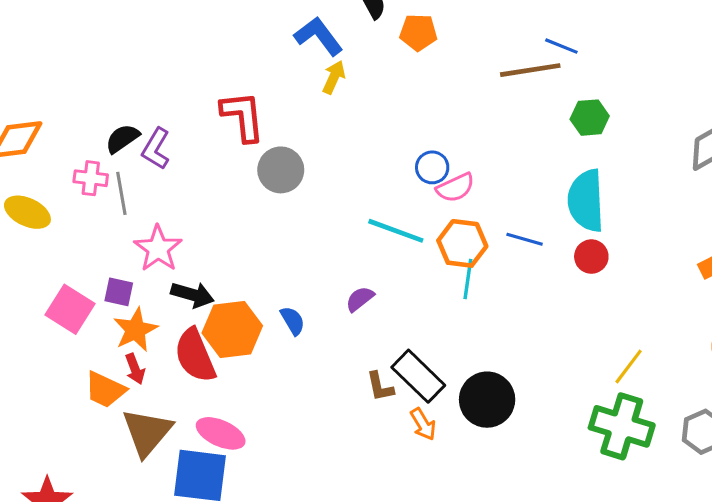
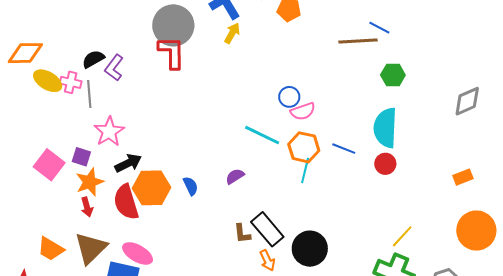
gray circle: (281, 170) -> (173, 25), moved, size x1.4
yellow ellipse: (27, 212) -> (48, 81), moved
black arrow: (192, 295) -> (128, 163), turned -48
orange trapezoid: (105, 390) -> (51, 249), moved

